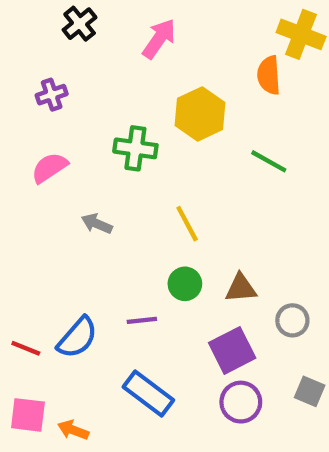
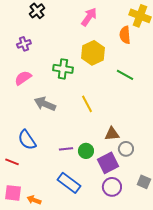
pink arrow: (159, 39) -> (89, 17), moved
gray arrow: (97, 224) -> (45, 104), size x1.5
green circle: (185, 284) -> (86, 151), moved
gray circle: (292, 320) -> (126, 149), moved
blue semicircle: (77, 338) -> (27, 140), moved, turned 105

